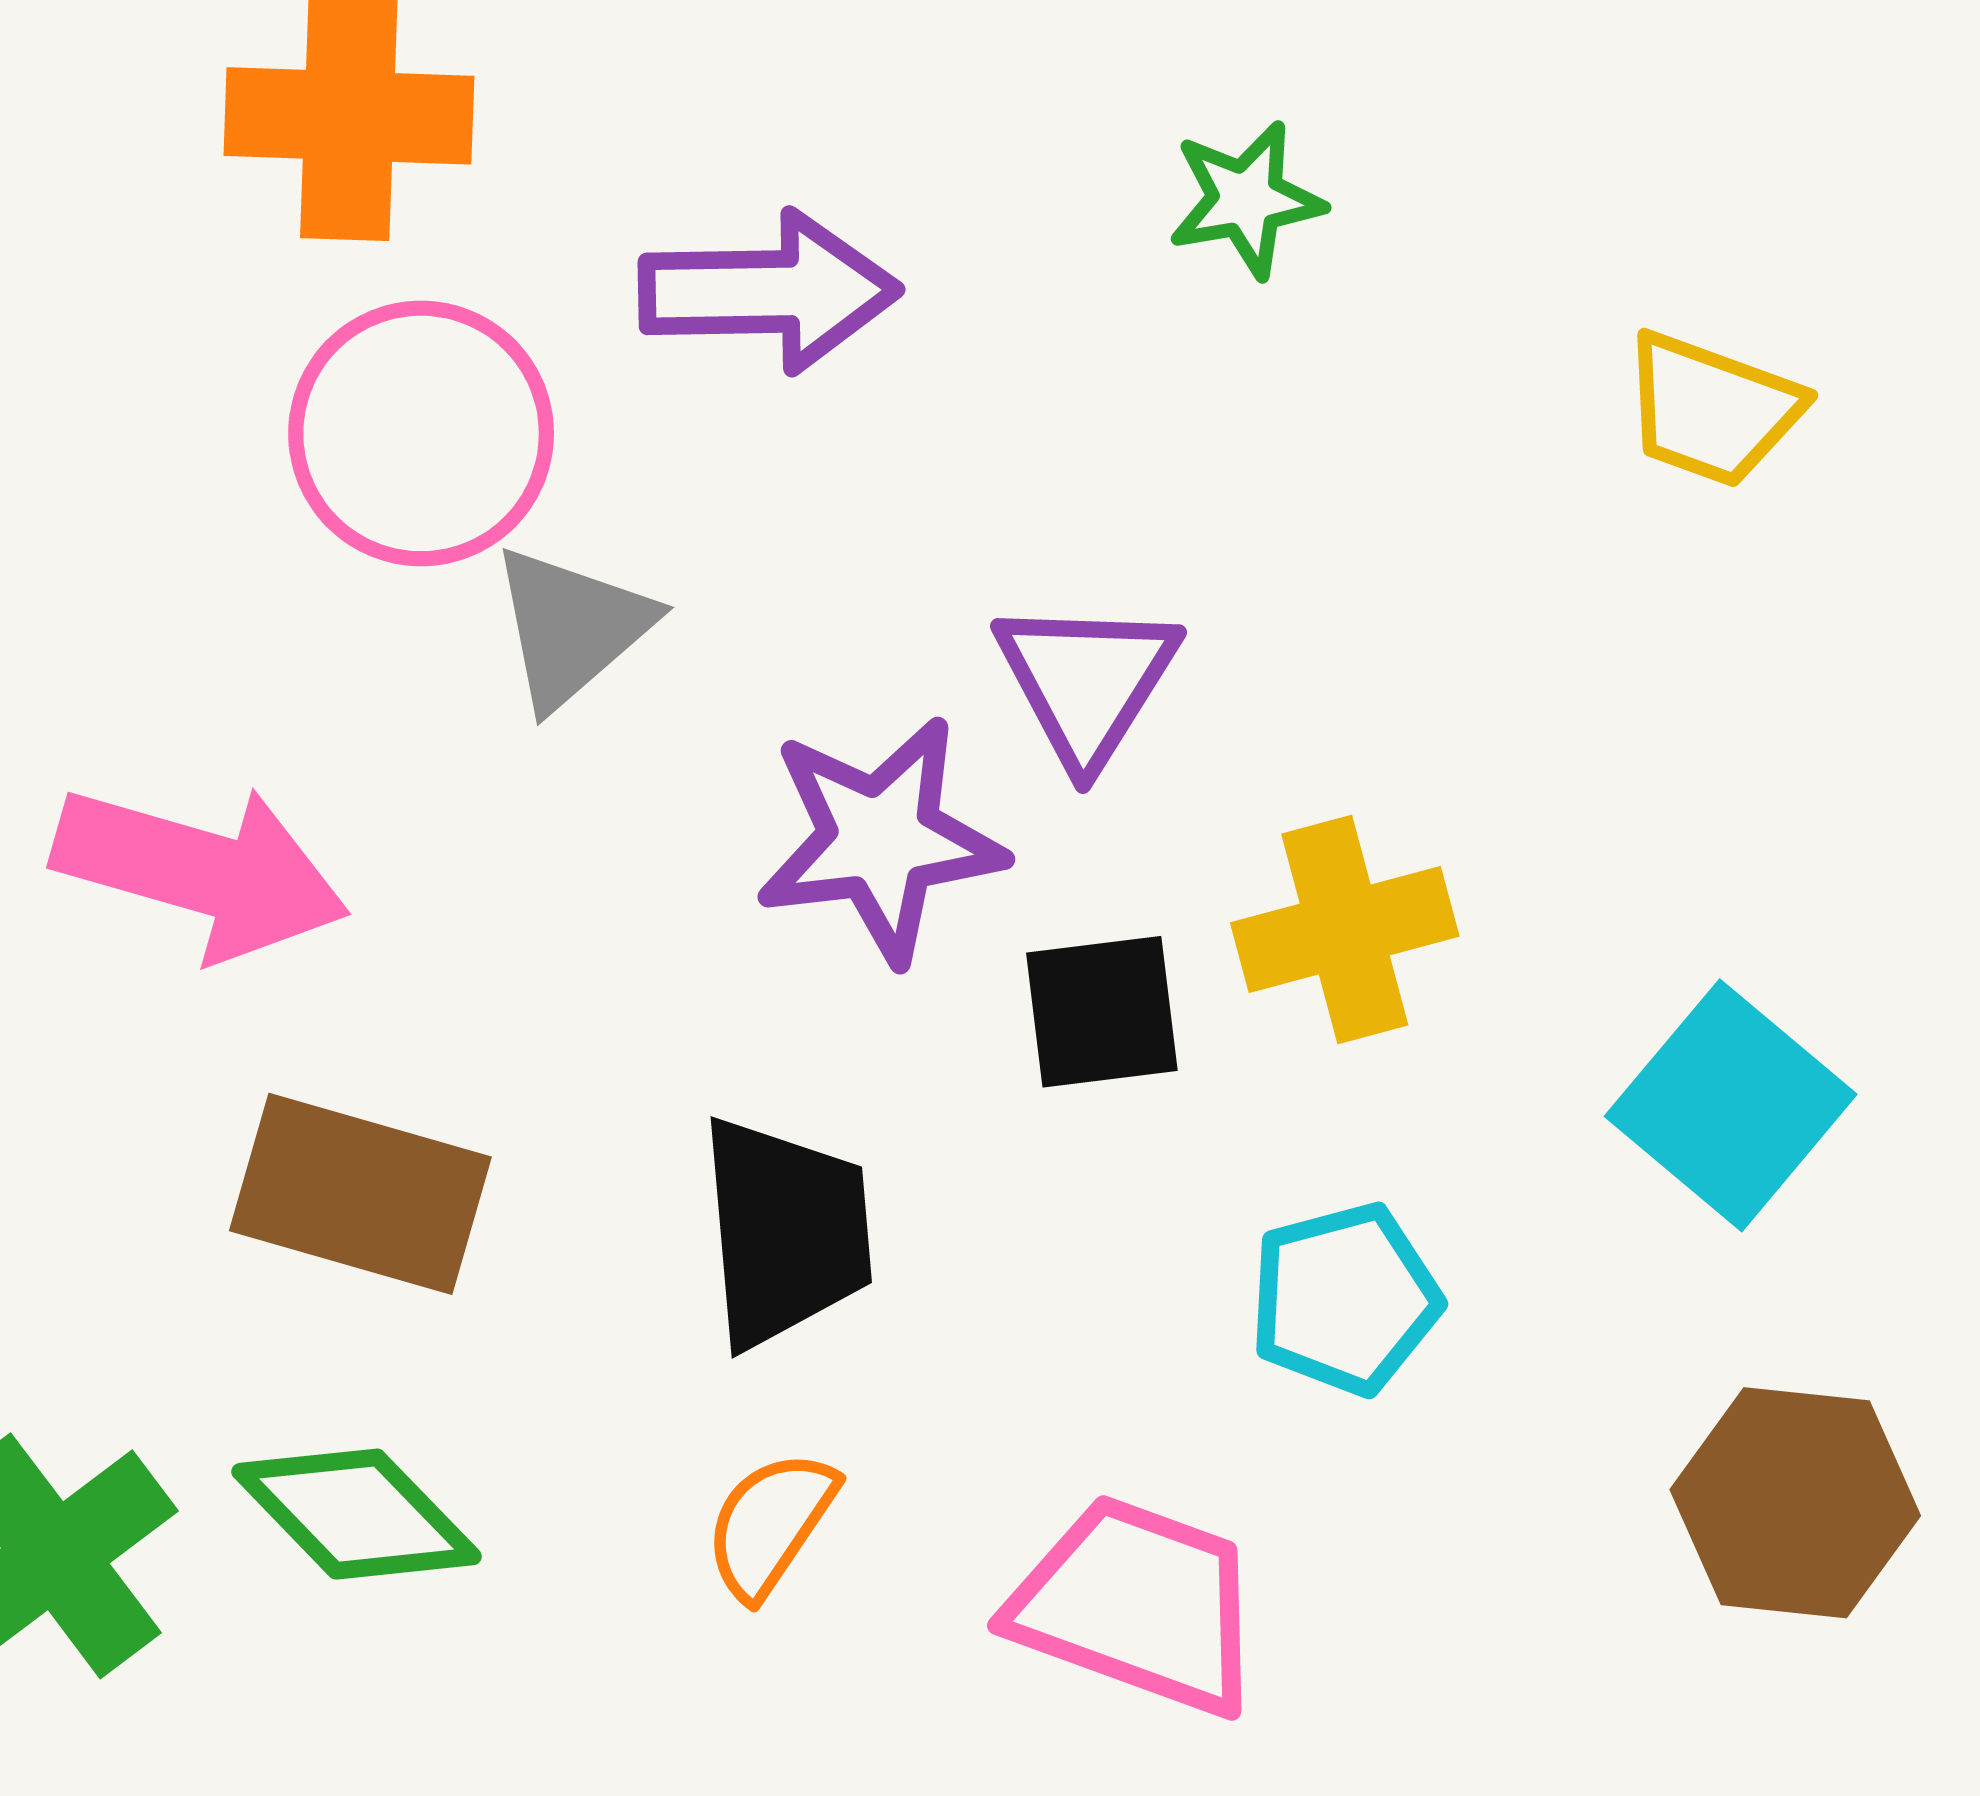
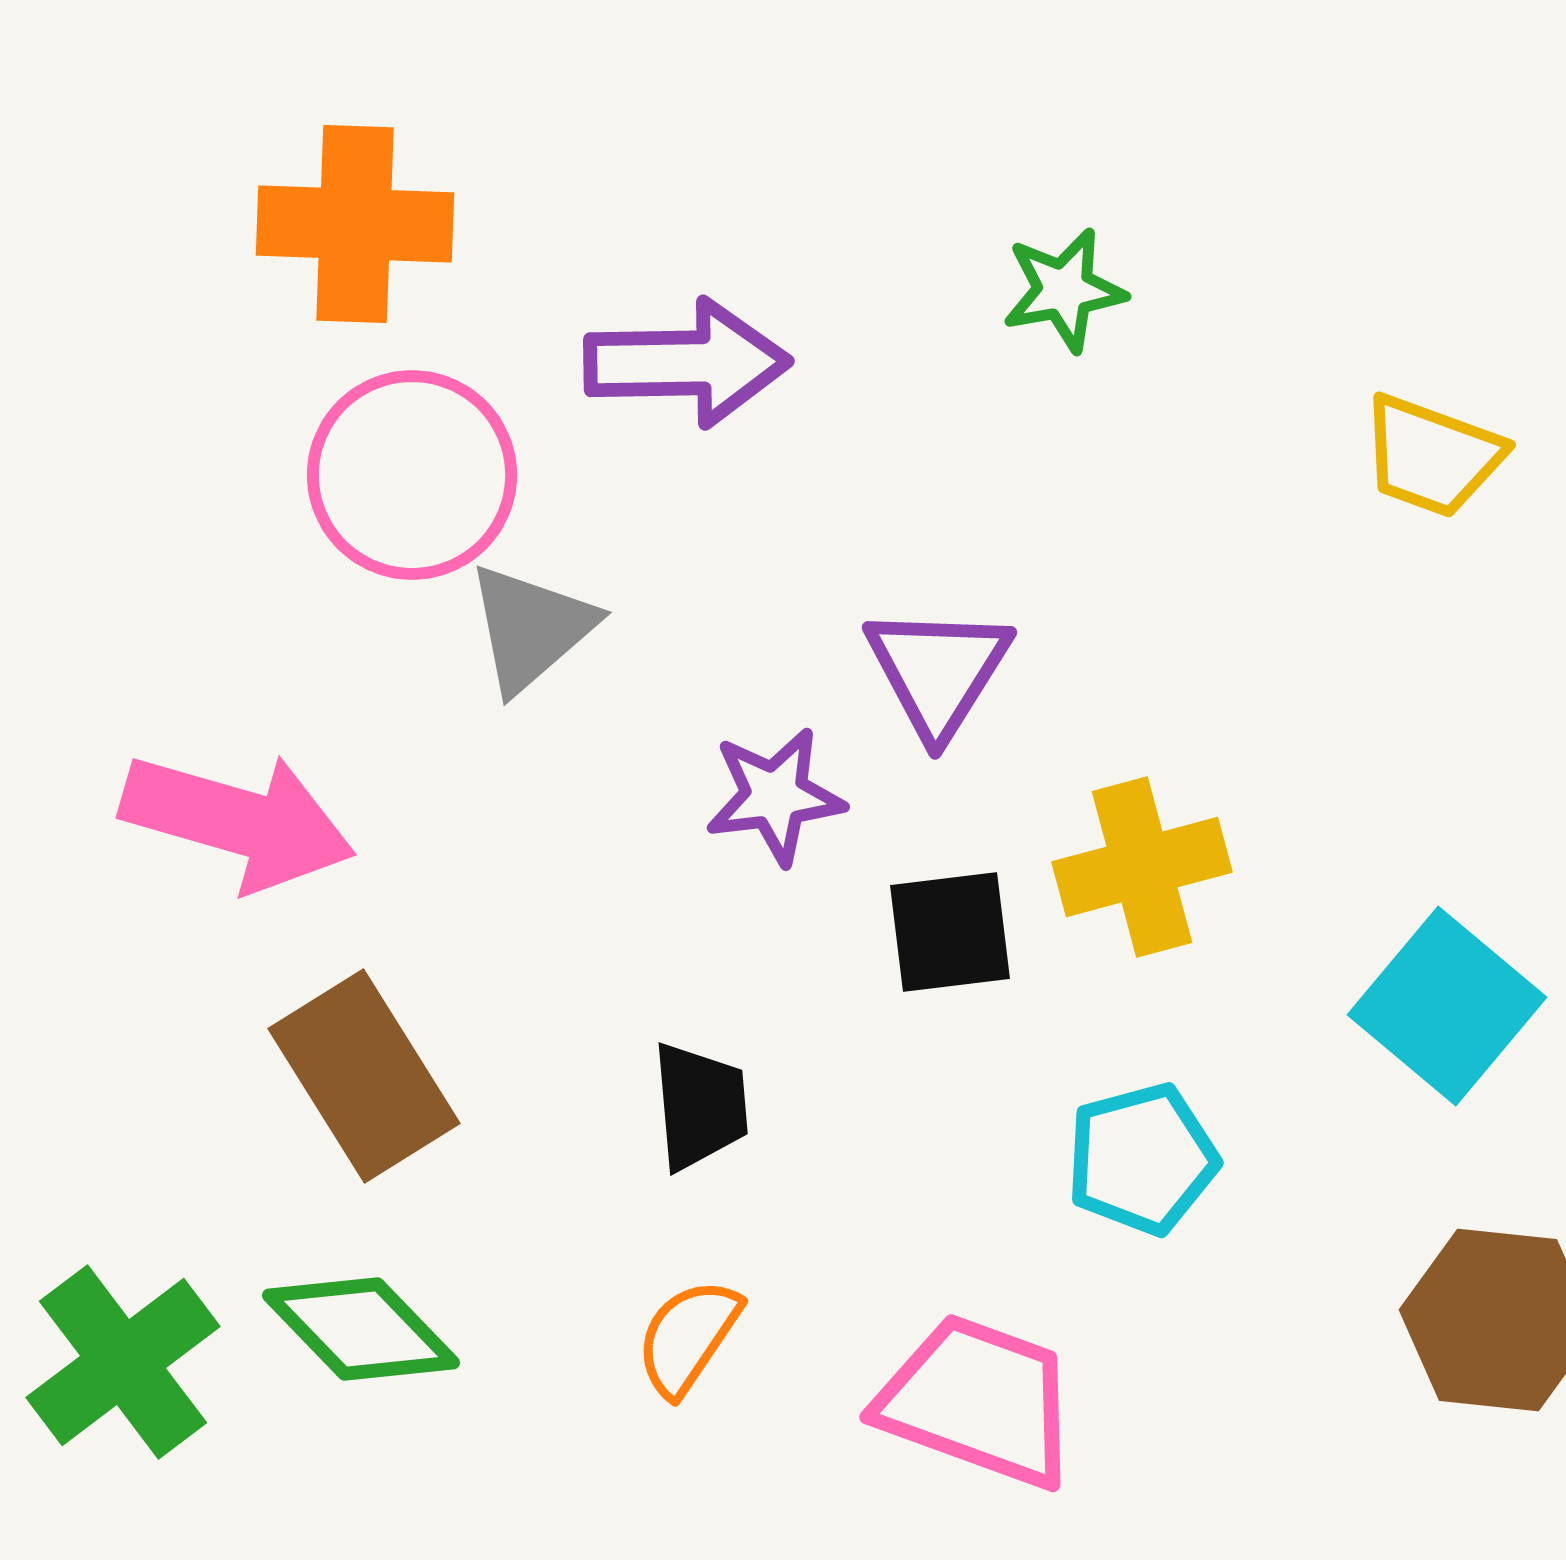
purple star: (880, 840) -> (775, 796), size x0.7
brown rectangle: (360, 1194) -> (364, 1076), turned 42
black trapezoid: (785, 1232) -> (700, 1106), size x0.7

